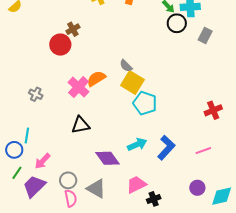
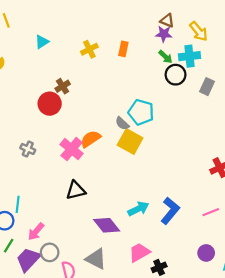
gray cross: (36, 94) -> (28, 149), moved
cyan pentagon: (145, 103) -> (141, 112), moved
gray circle: (68, 180) -> (50, 252), moved

